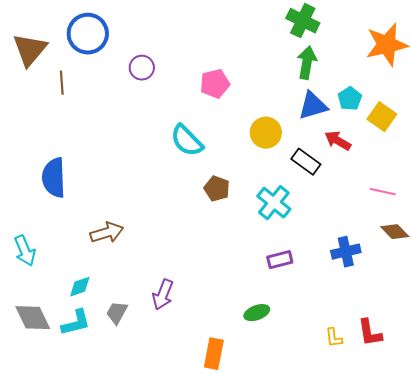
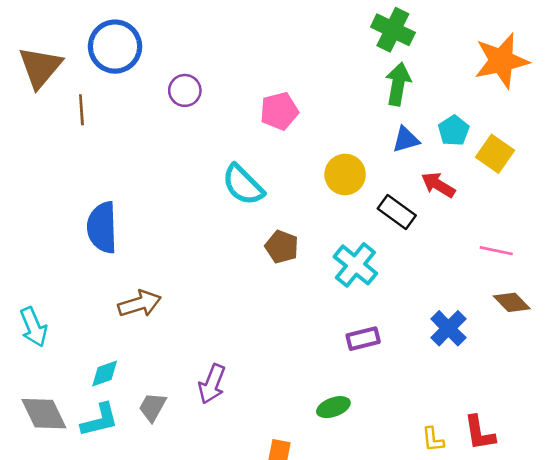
blue triangle: (313, 106) -> (406, 140), size x0.7
blue semicircle: (54, 178) -> (102, 227), moved
blue cross: (346, 252) -> (448, 328), turned -32

